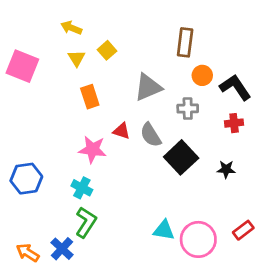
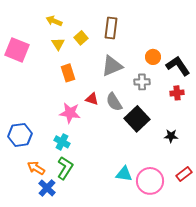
brown rectangle: (185, 42) -> (111, 28), moved
black star: (226, 169) -> (171, 136), moved
orange arrow: (28, 253) -> (36, 168), moved

